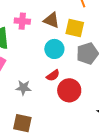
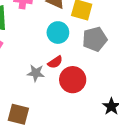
gray star: (23, 88) -> (36, 73), moved

